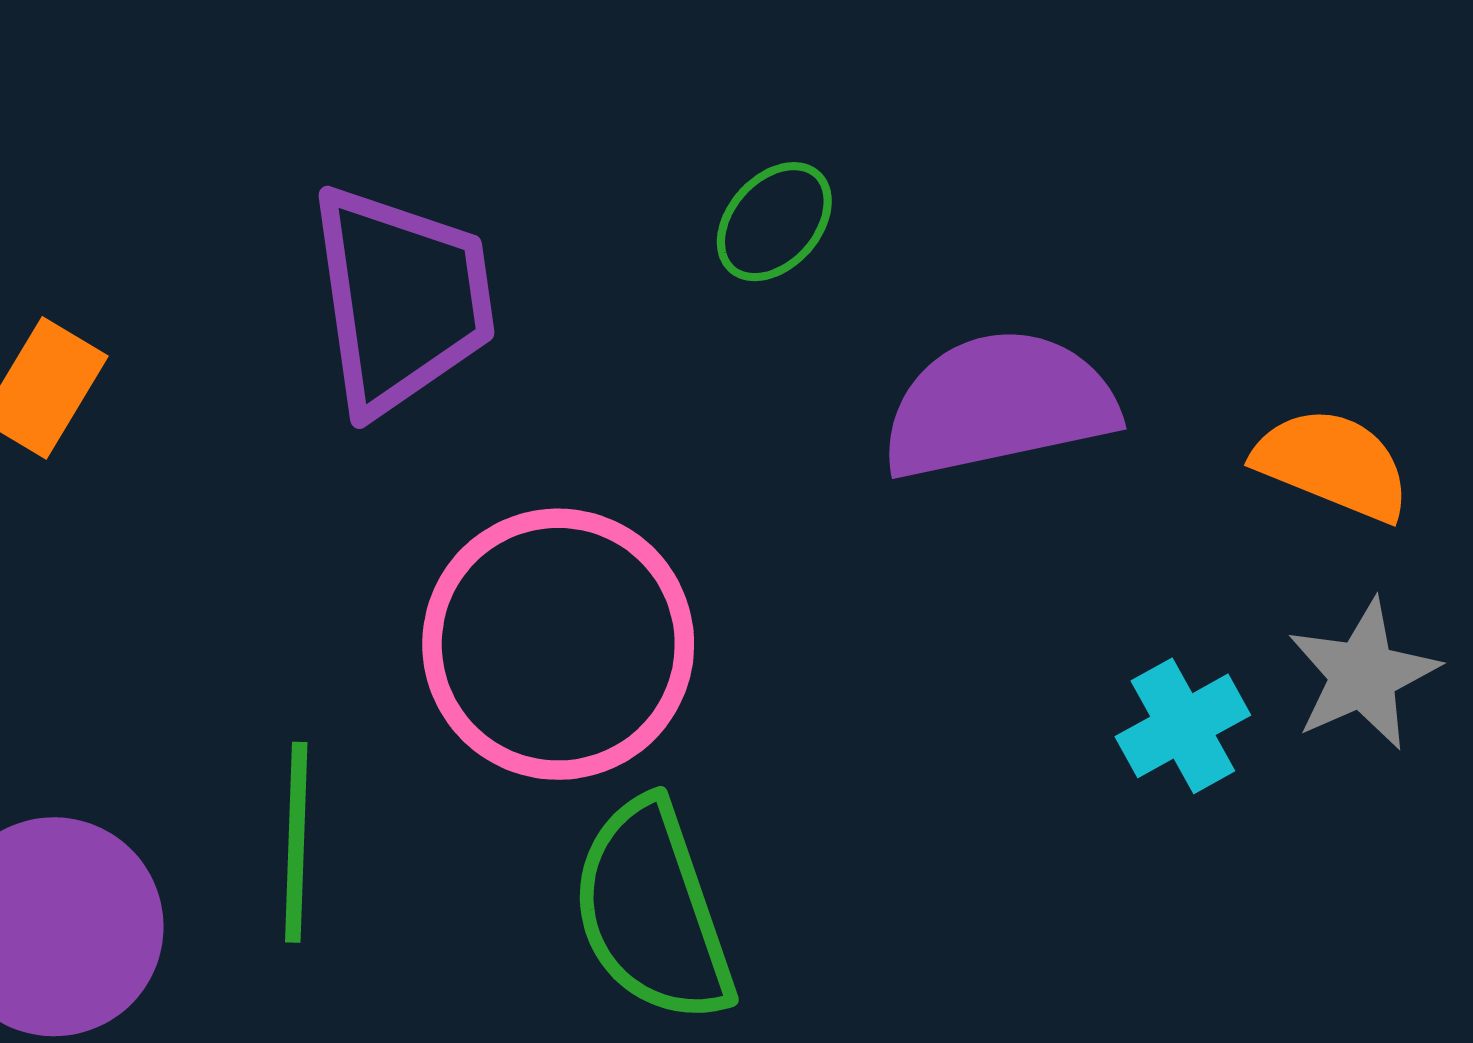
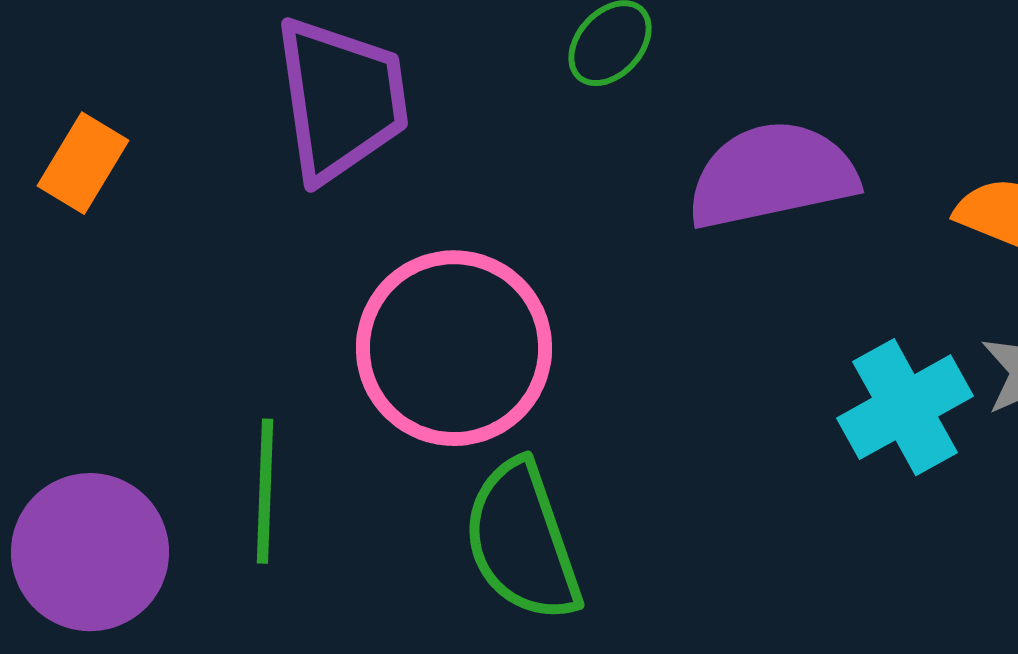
cyan cross: (1183, 726) -> (905, 407), size x1.4

